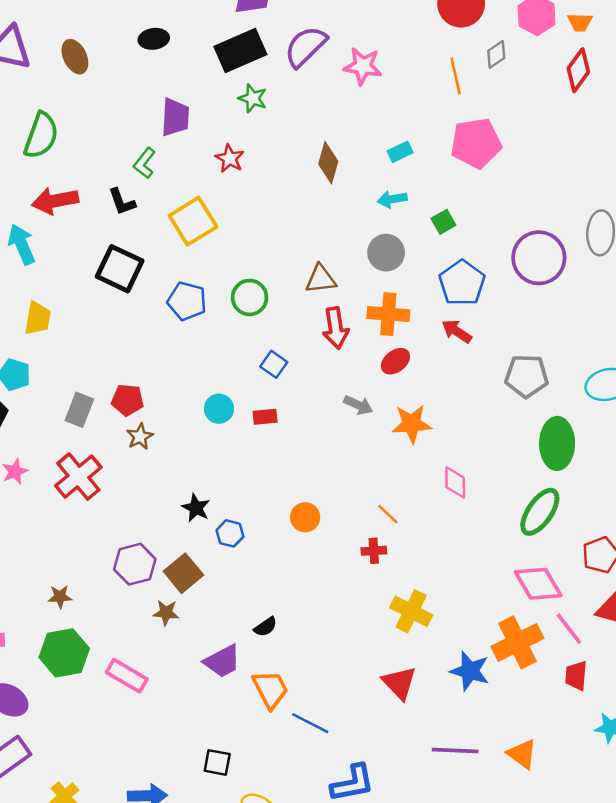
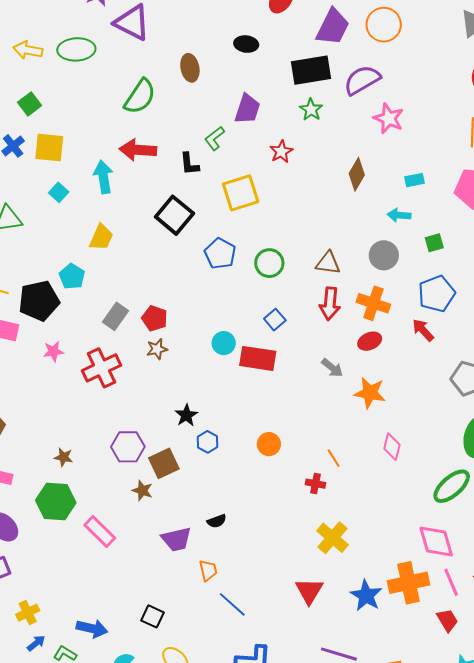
brown ellipse: (75, 57) -> (190, 68), moved
pink star: (363, 66) -> (389, 118), moved
red rectangle: (265, 417) -> (258, 358), size x1.8
red trapezoid: (576, 676) -> (447, 620), turned 130
orange trapezoid: (270, 689) -> (208, 570), size x0.7

